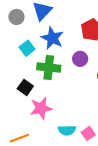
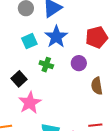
green cross: (49, 67) -> (46, 65), size x0.6
pink star: (41, 108) -> (30, 103), turned -30

